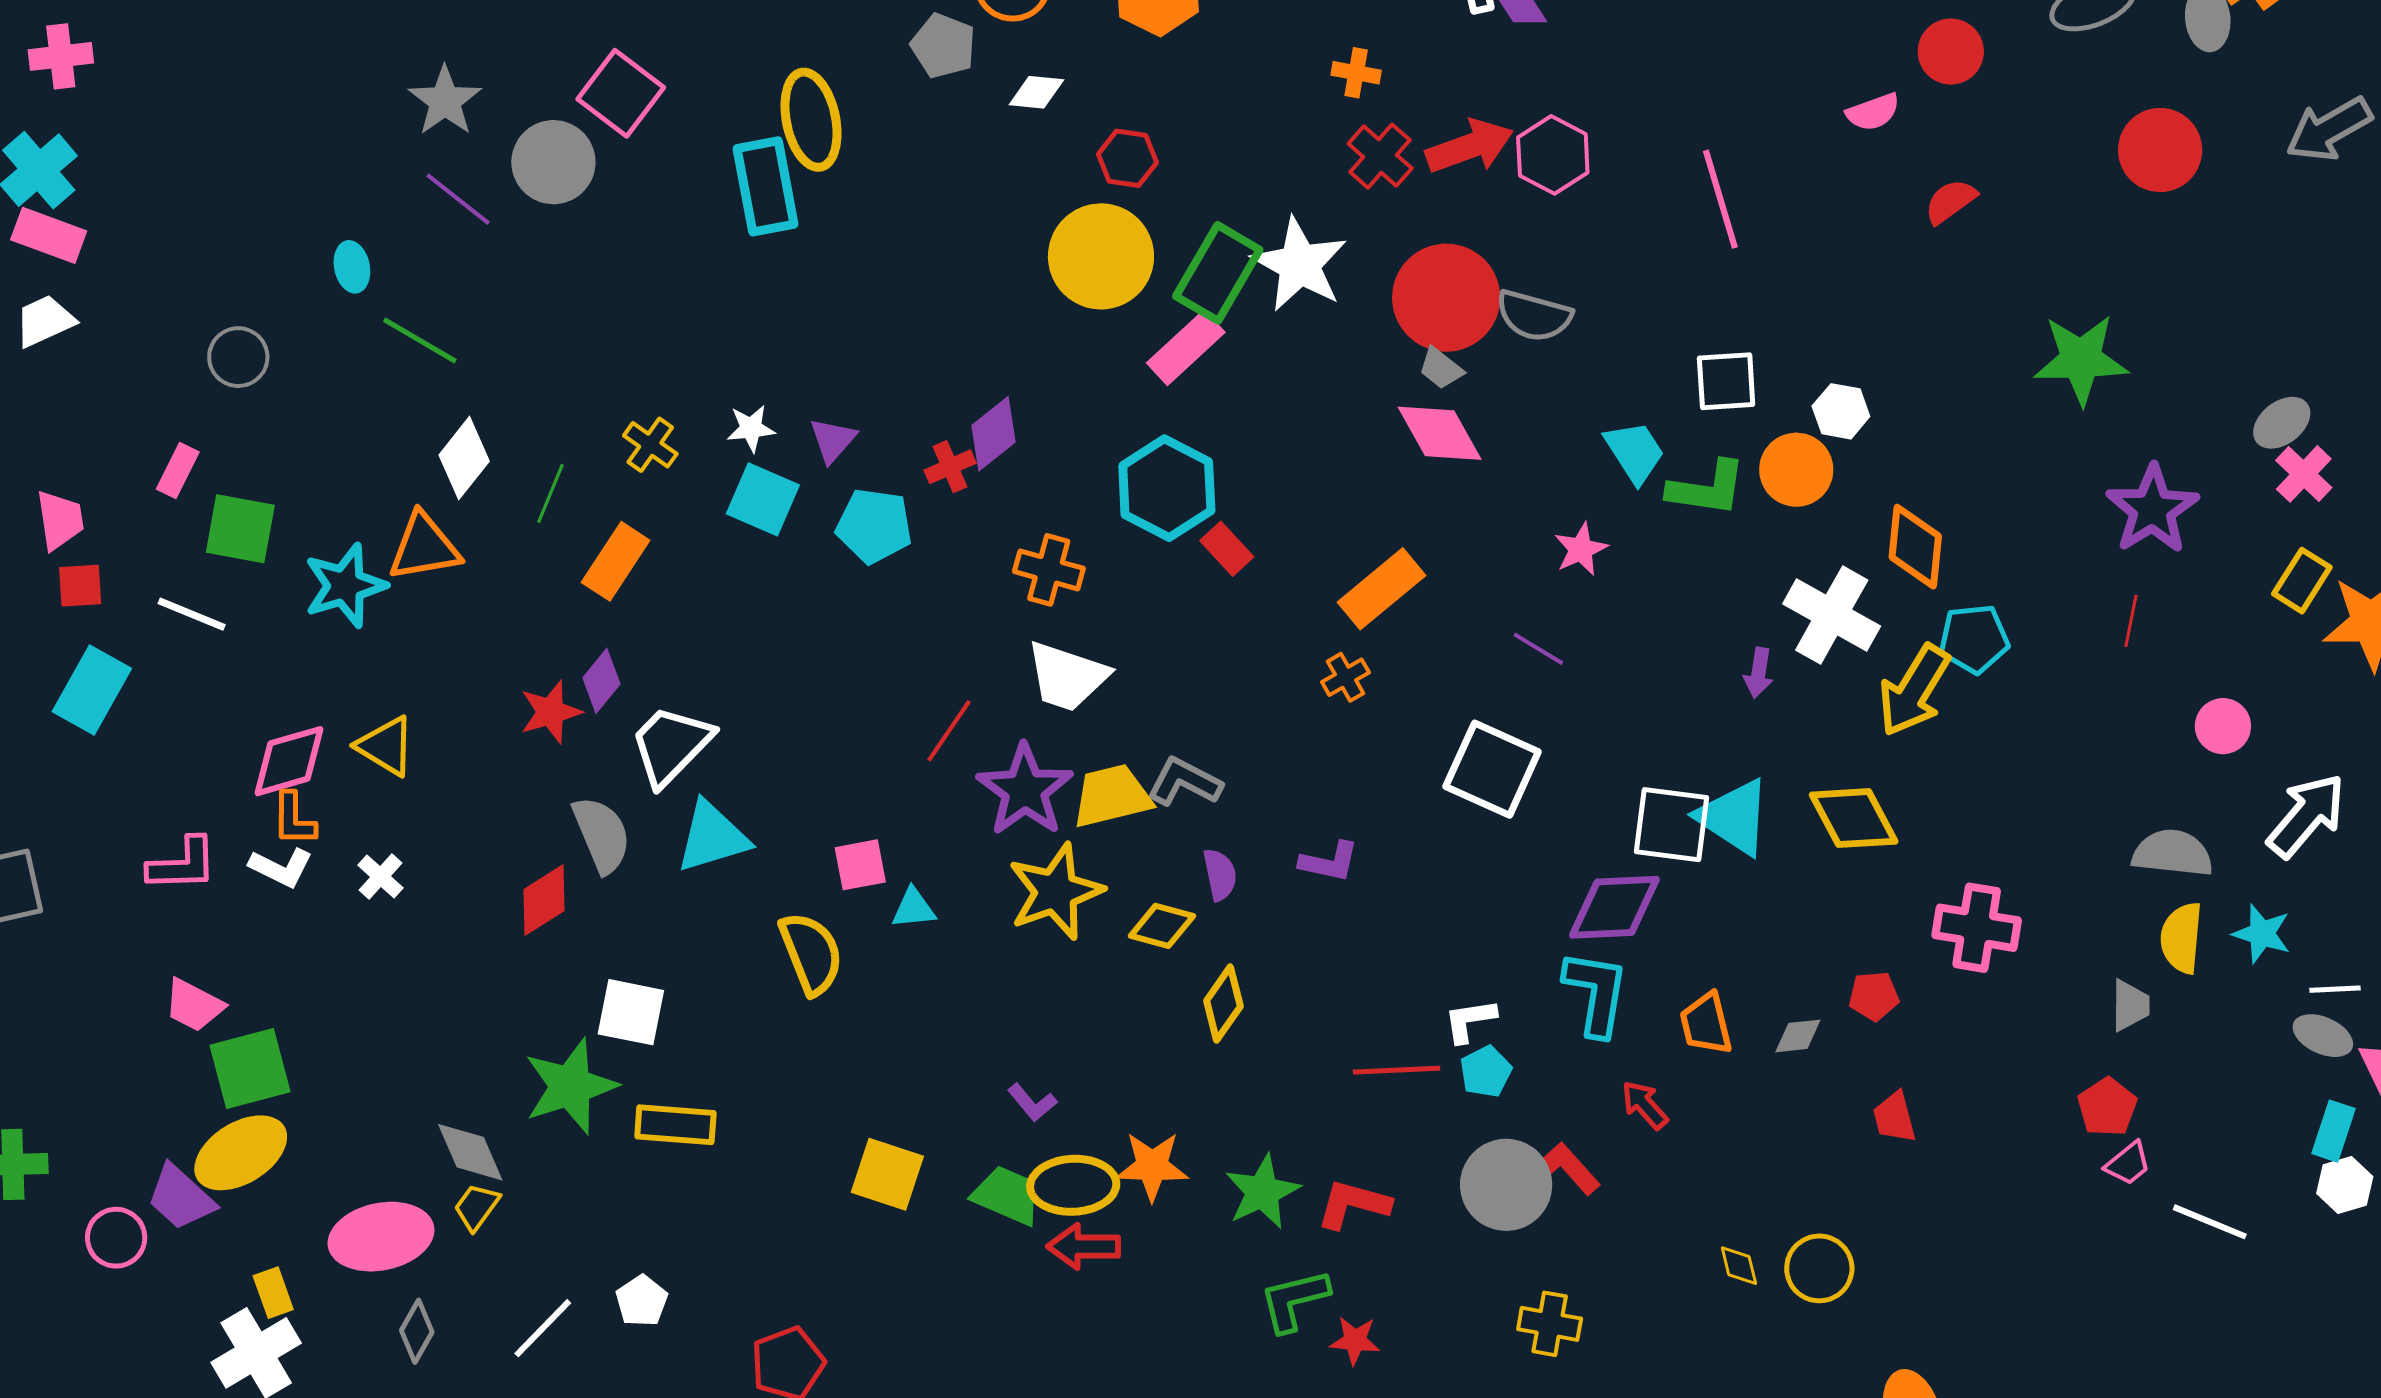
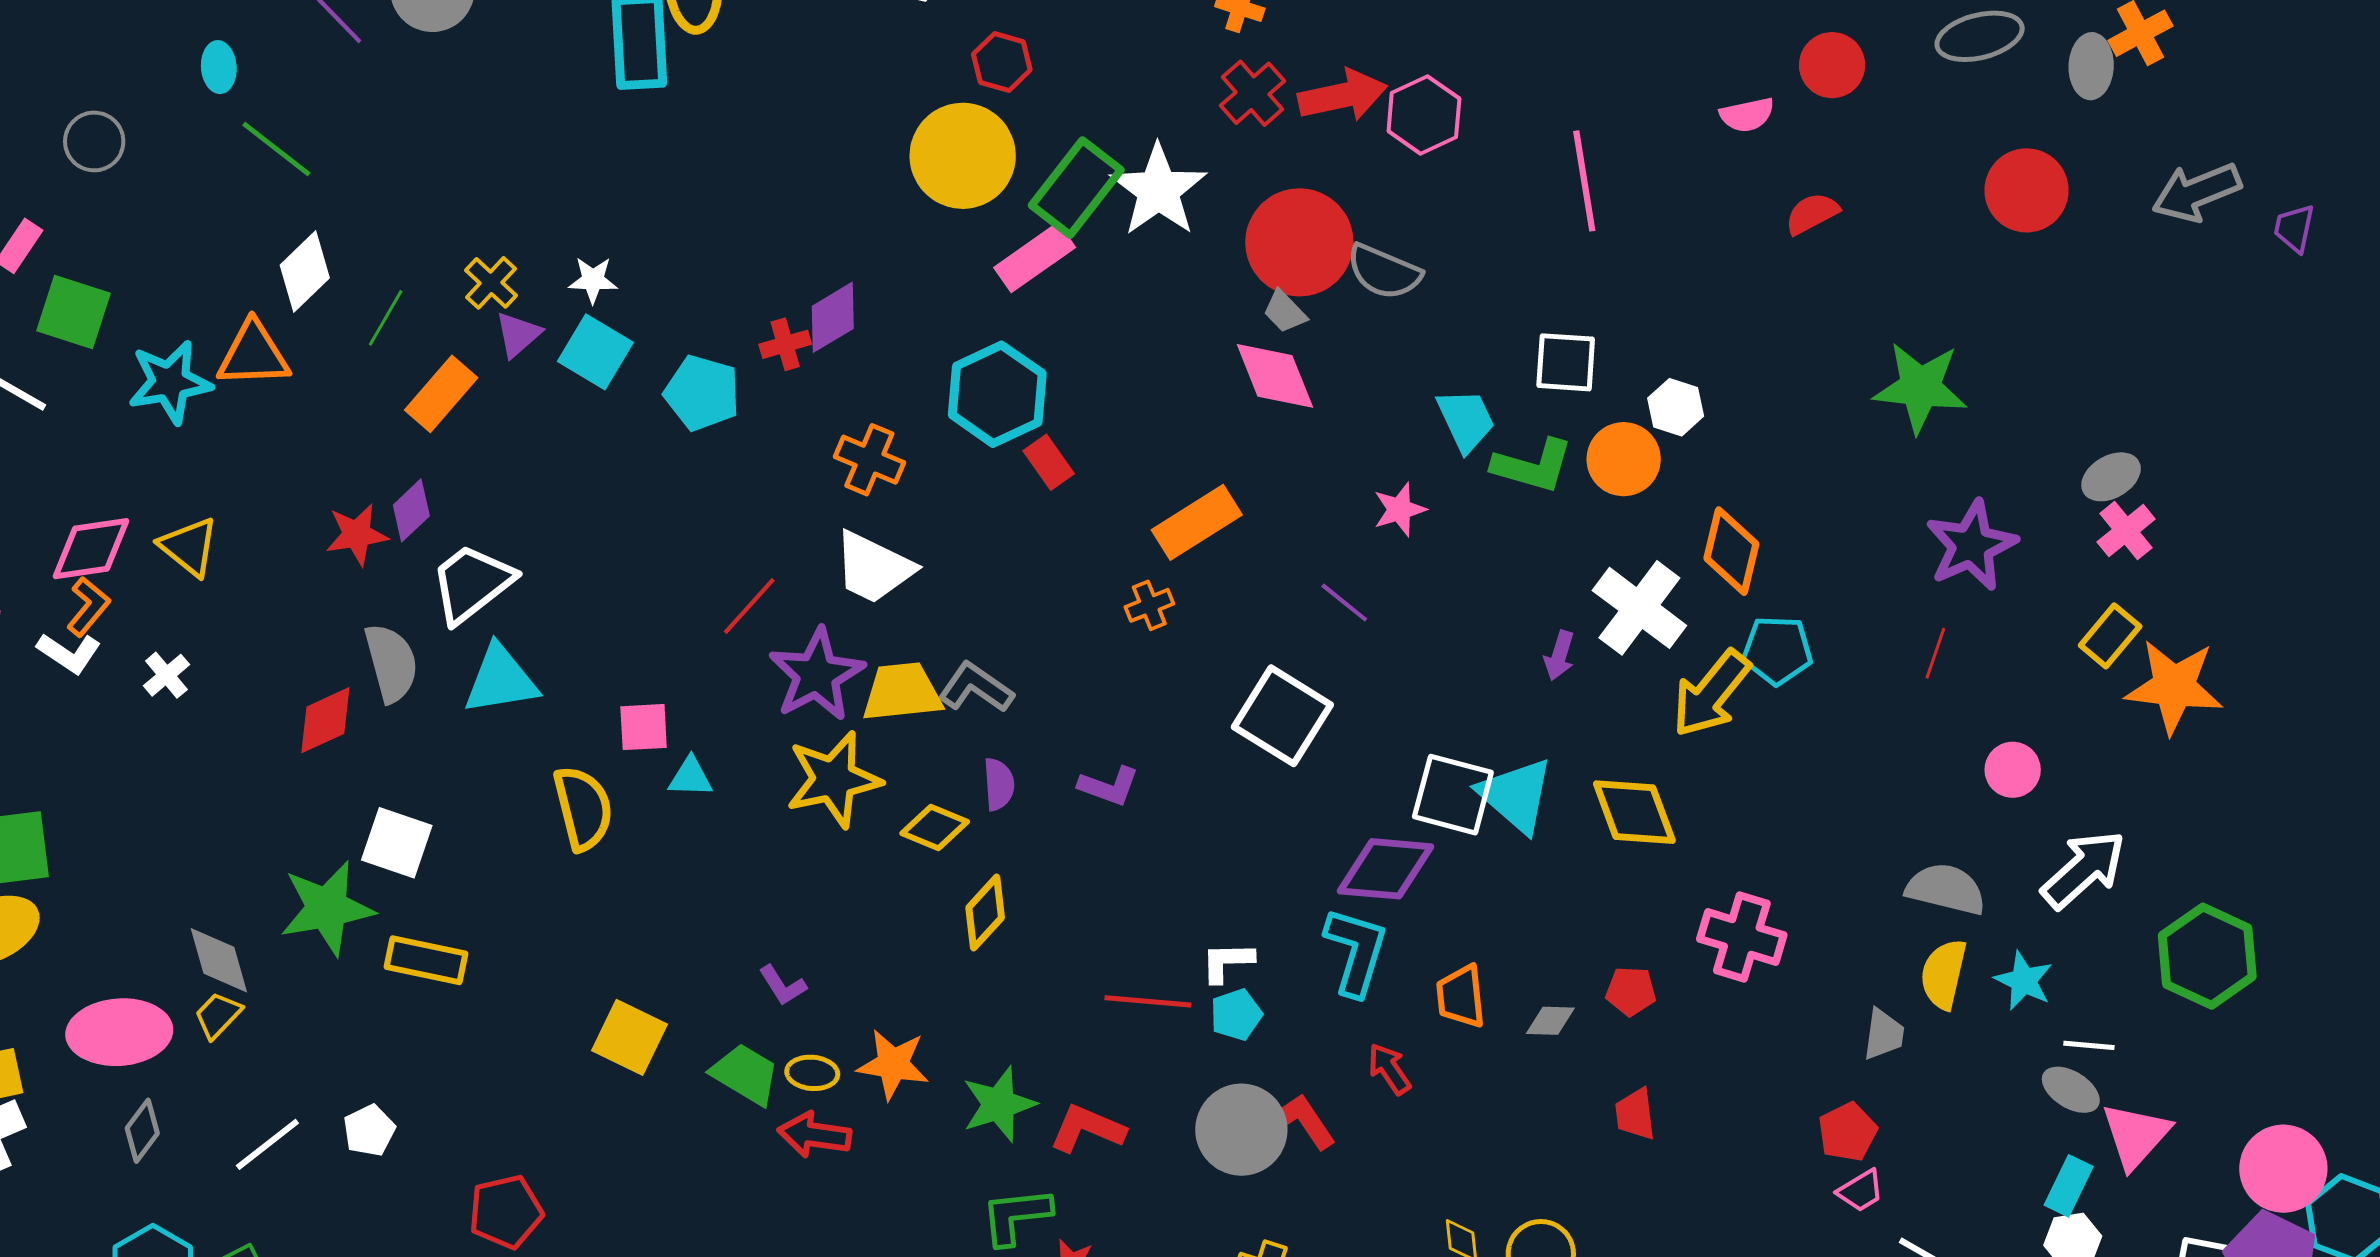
purple triangle: (833, 440) -> (518, 334), moved
orange L-shape: (294, 819) -> (88, 607), turned -148
yellow ellipse: (1073, 1185) -> (812, 1073), size x0.6

